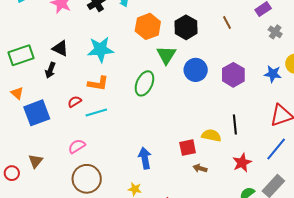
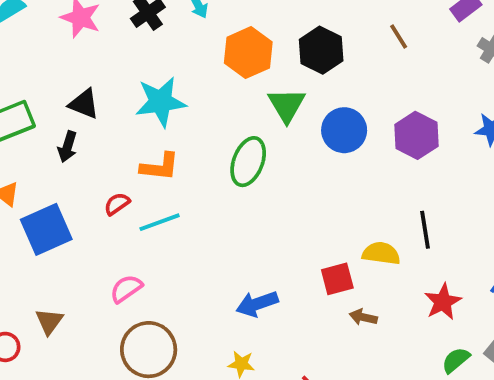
blue arrow: (145, 158) -> (257, 304), turned -95

